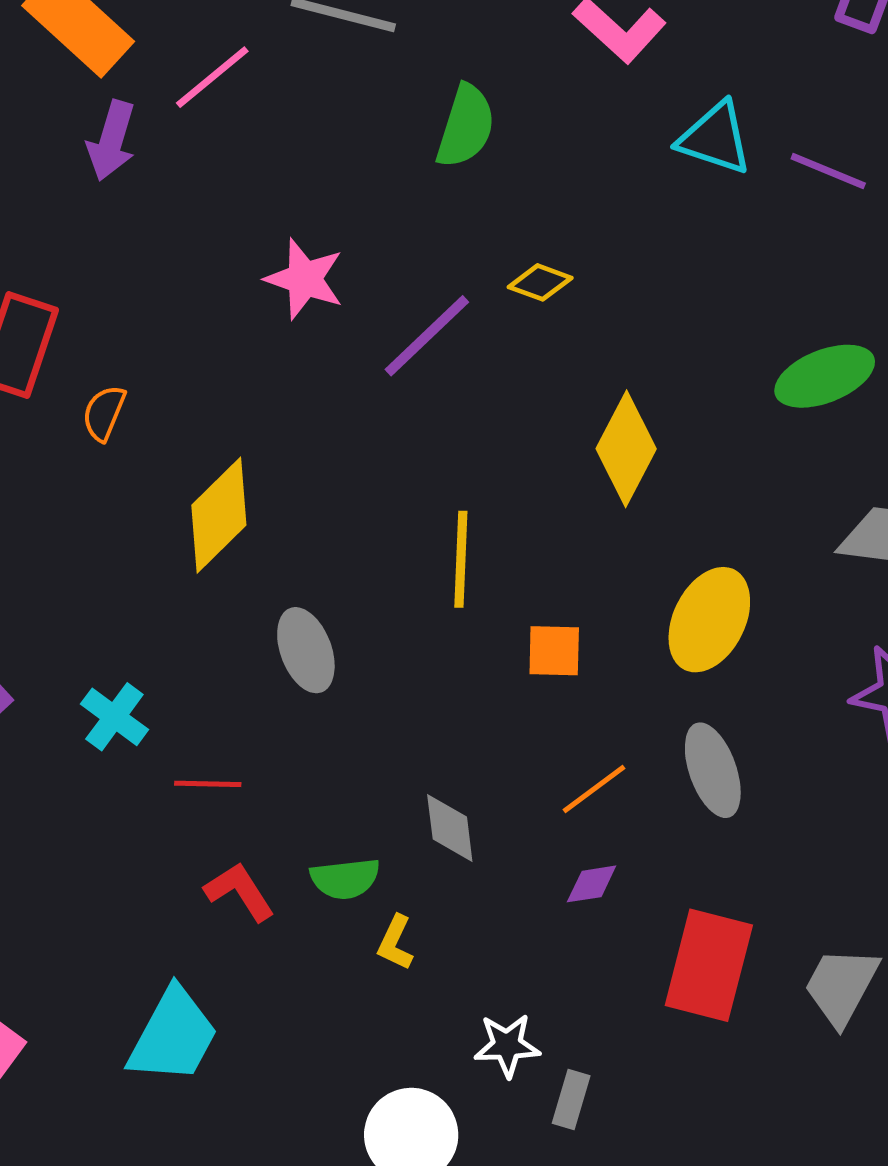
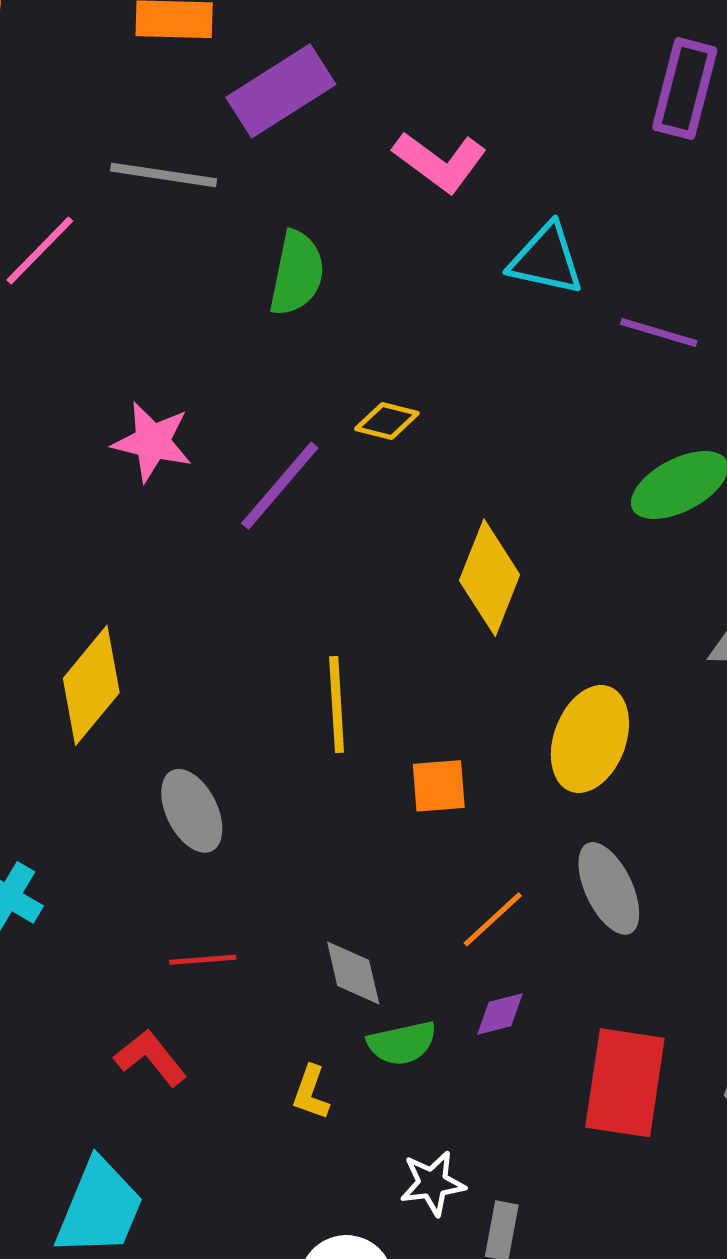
purple line: (828, 171) -> (659, 332), moved
red line: (208, 784) -> (203, 960), moved
green semicircle: (345, 879) -> (402, 1043), moved

